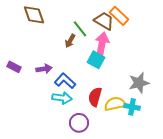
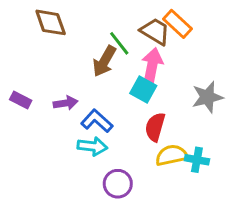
brown arrow: (70, 41) -> (104, 61), size x1.5
gray star: (139, 83) -> (207, 97), moved
red semicircle: (95, 97) -> (155, 127), moved

